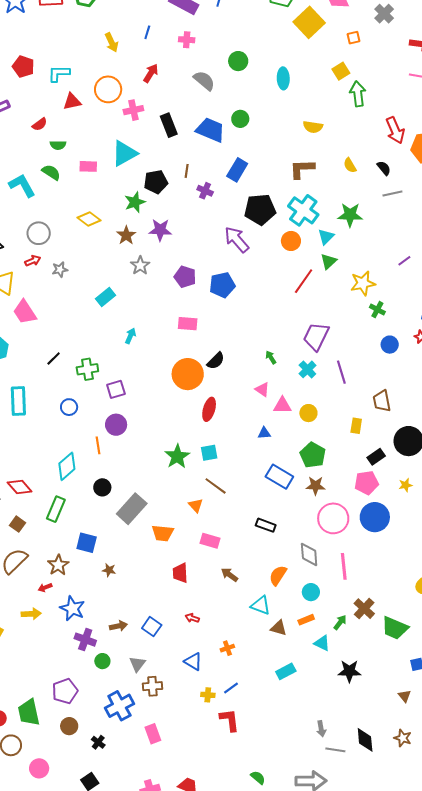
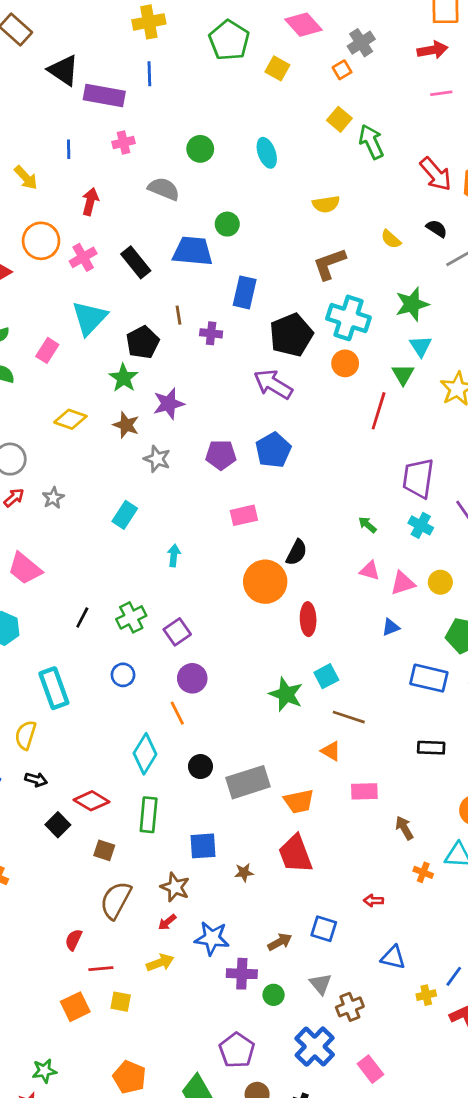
gray cross: (384, 14) -> (361, 43), moved, turned 30
yellow square: (309, 22) -> (277, 68), size x0.6
pink rectangle: (88, 166) -> (47, 350), turned -42
cyan triangle: (326, 237) -> (421, 346), moved
gray rectangle: (132, 509) -> (248, 782), turned 48
red trapezoid: (180, 573) -> (295, 854), moved, size x1.4
brown arrow: (230, 575) -> (404, 828), turned 42
orange cross: (227, 648) -> (423, 872), moved, turned -32

